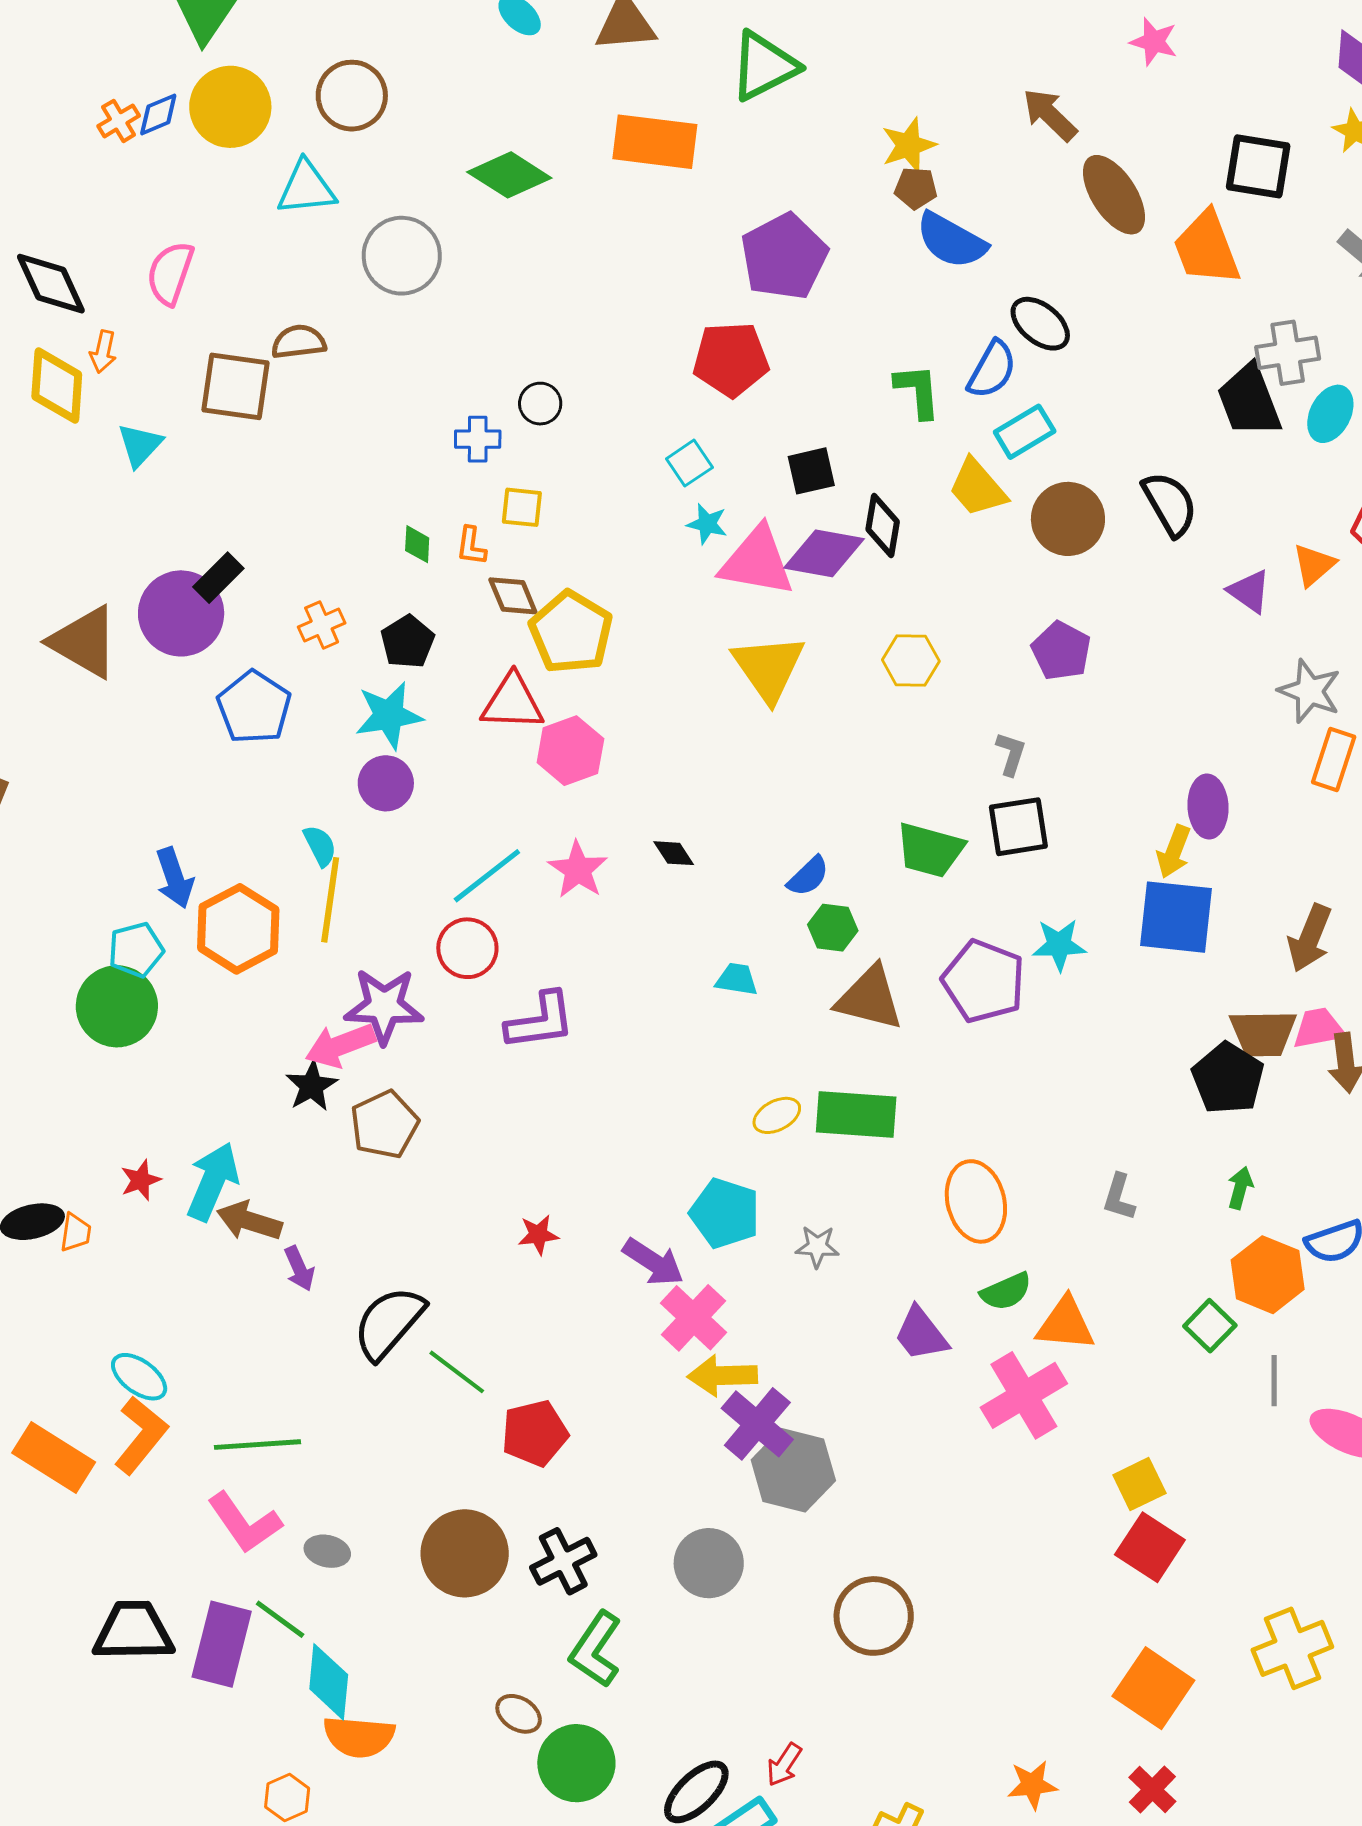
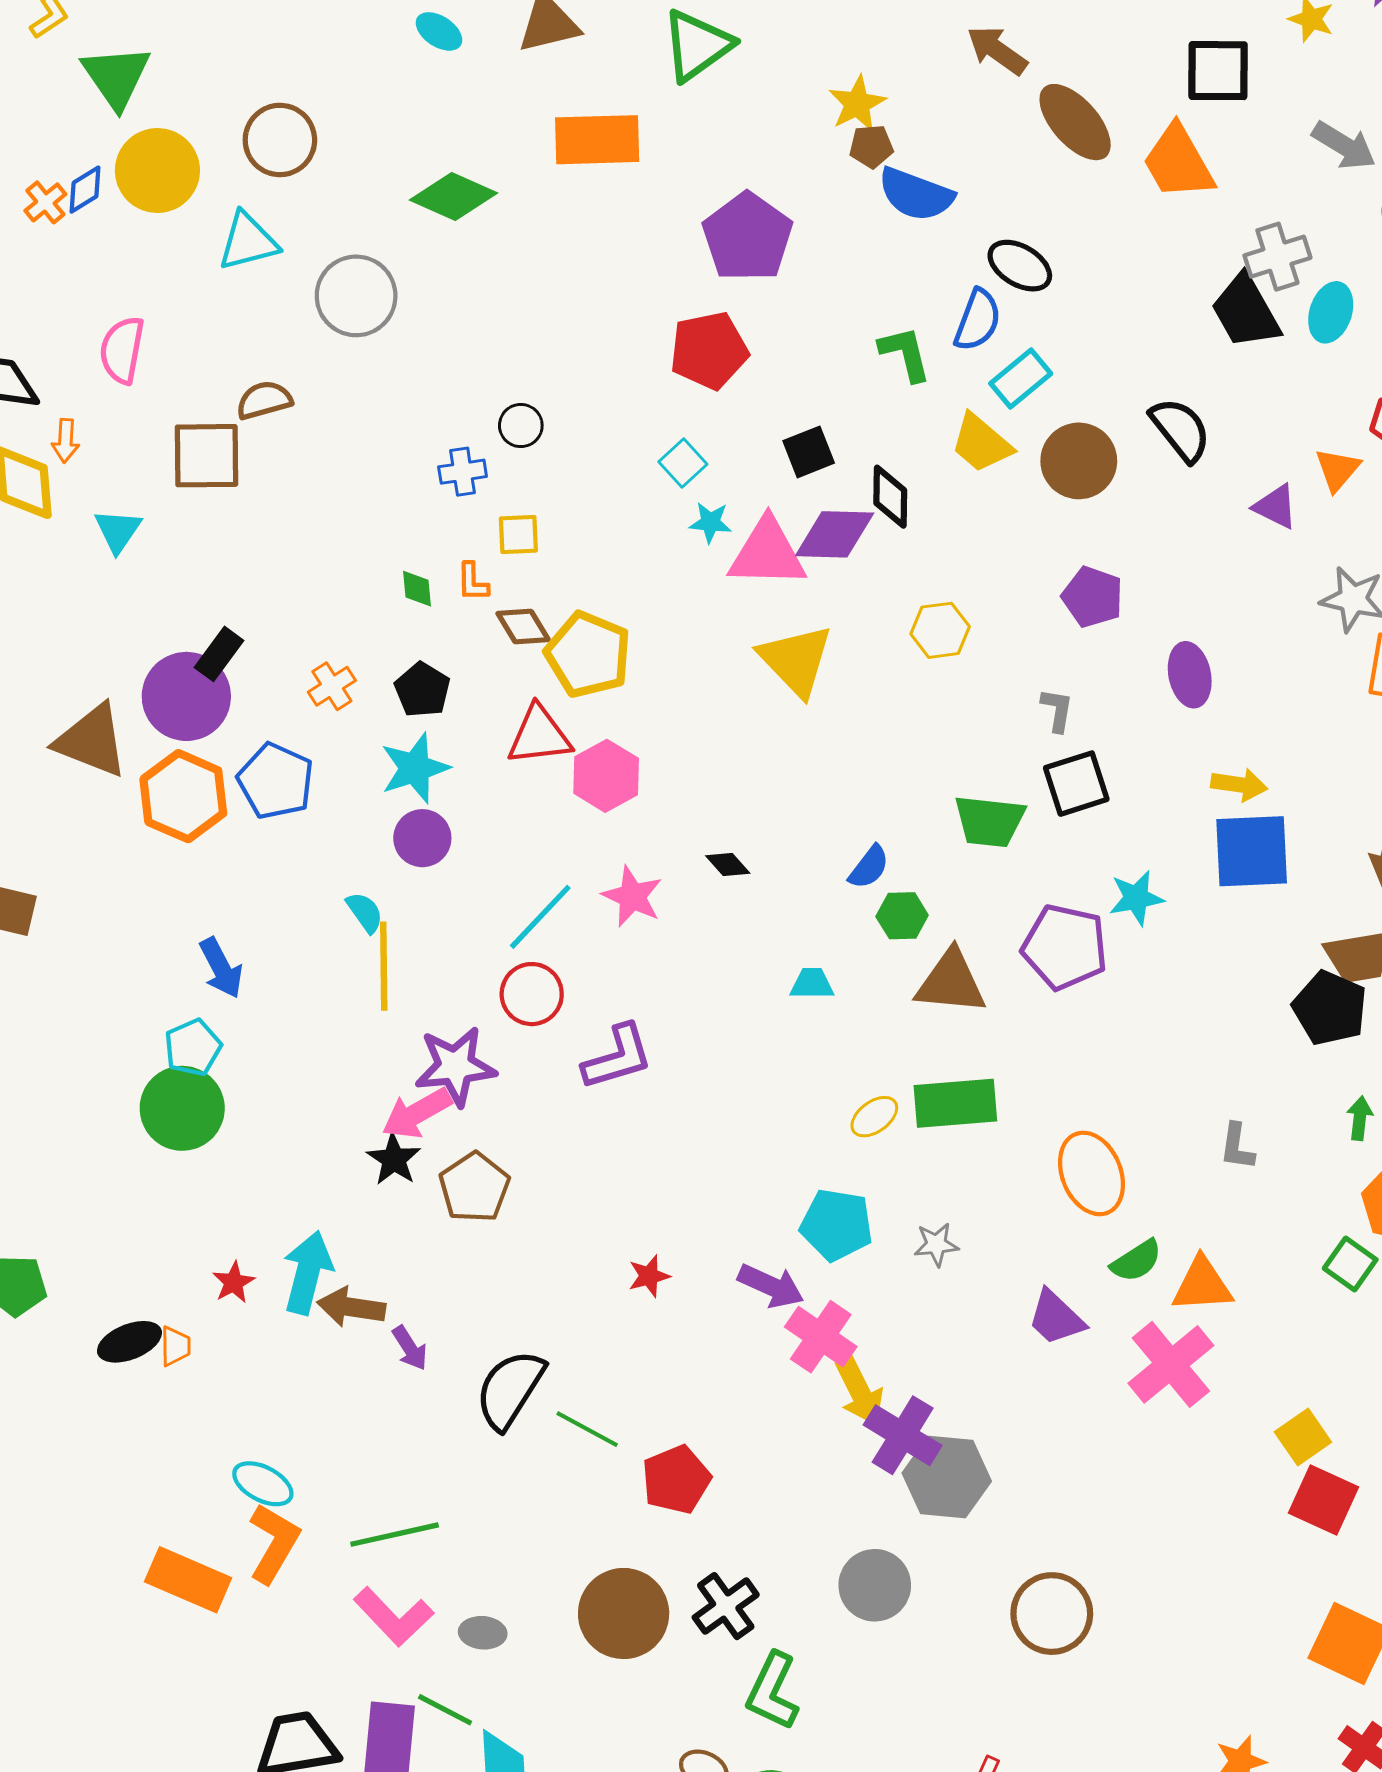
purple ellipse: (1208, 807) -> (1190, 675), moved
yellow arrow: (1174, 852) -> (1239, 785), turned -94
orange hexagon: (238, 929) -> (183, 796), moved
yellow arrow: (722, 1376) -> (859, 1391), turned -106

